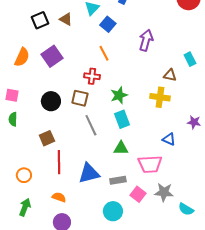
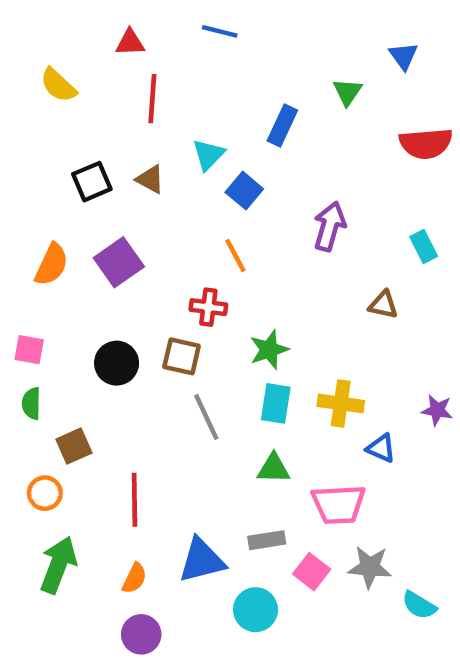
cyan rectangle: (190, 59) -> (424, 247), moved
yellow cross: (160, 97) -> (341, 403), moved
cyan rectangle: (122, 119) -> (276, 403), turned 30
brown square: (47, 138) -> (74, 446), moved
blue triangle: (89, 173) -> (202, 560), moved
orange circle: (24, 175) -> (45, 493), moved
orange semicircle: (59, 197) -> (134, 578), turned 96
green arrow: (25, 207) -> (58, 565), moved, size x1.4

